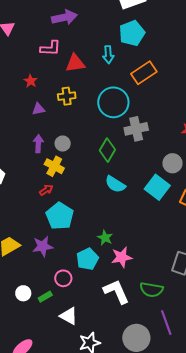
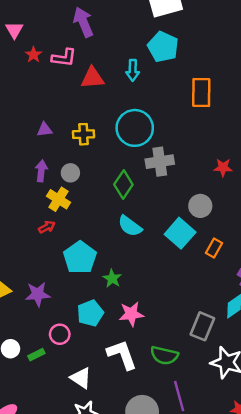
purple arrow: (64, 17) -> (83, 22), turned -105
cyan pentagon: (132, 33) -> (163, 47), turned -30
orange rectangle: (144, 73) -> (201, 92), moved, turned -60
red star: (31, 81) -> (34, 55), moved
yellow cross: (67, 96) -> (84, 134), moved
cyan pentagon: (60, 216) -> (80, 258), moved
green star: (105, 238) -> (112, 278), moved
white triangle: (69, 316) -> (81, 378), moved

